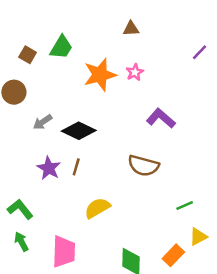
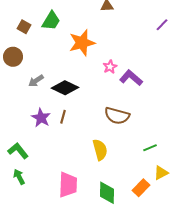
pink star: (135, 72) -> (110, 67), moved
yellow semicircle: (97, 208) -> (100, 150), moved, turned 105
pink trapezoid: (64, 252) -> (68, 185), moved

